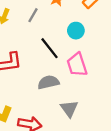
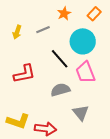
gray line: (33, 15) -> (43, 30), turned 40
cyan circle: (76, 31) -> (83, 41), size x1.6

